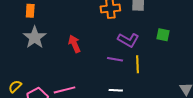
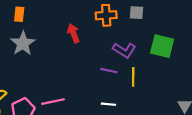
green square: (163, 35) -> (162, 46), size x1.6
red arrow: (74, 44) -> (73, 33), moved

